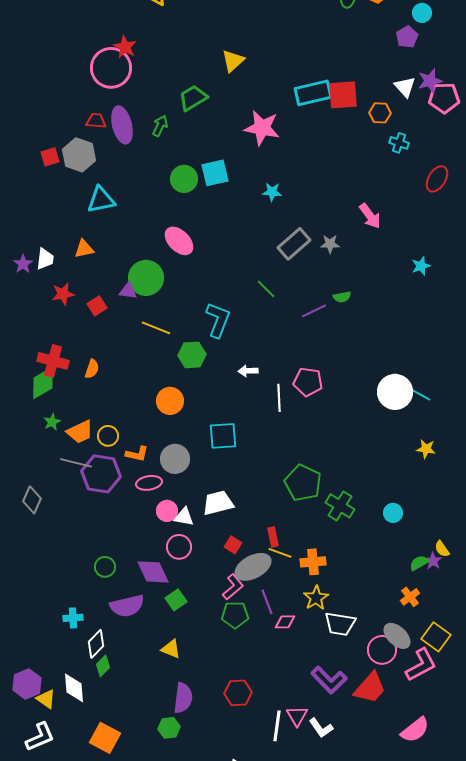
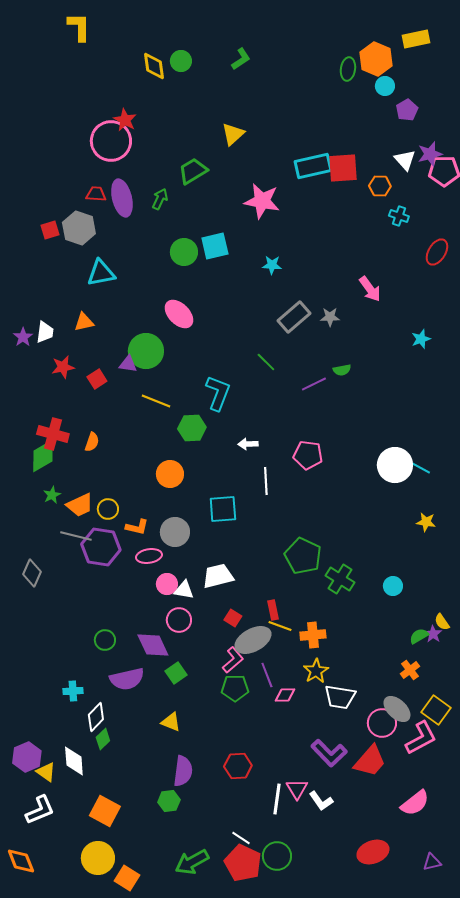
cyan circle: (422, 13) -> (385, 86), moved
white line: (279, 398) -> (266, 481), moved

